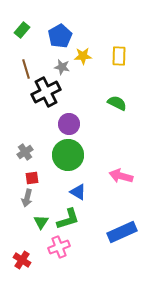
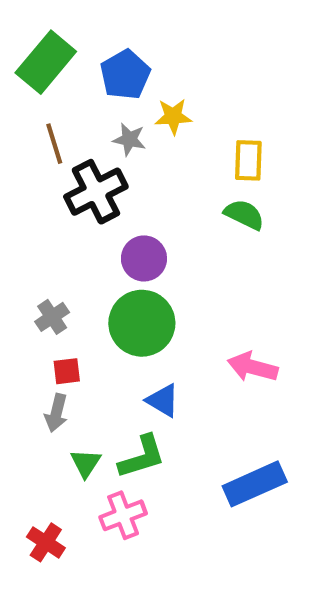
green rectangle: (22, 30) -> (46, 62), size x1.8
yellow rectangle: (119, 56) -> (248, 160), moved

